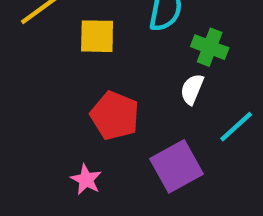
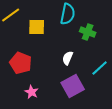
white semicircle: (192, 89) -> (68, 58), moved
red pentagon: (115, 116) -> (21, 63), moved

